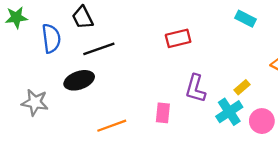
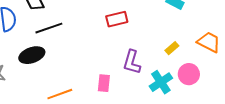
yellow rectangle: (242, 87) -> (172, 48), moved
pink circle: (262, 121) -> (189, 74), moved

